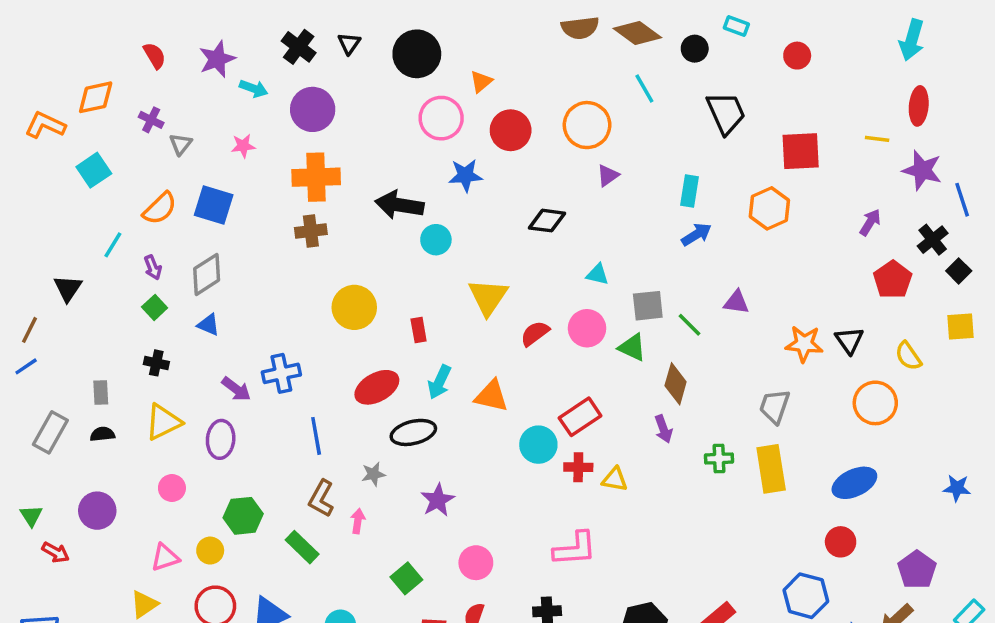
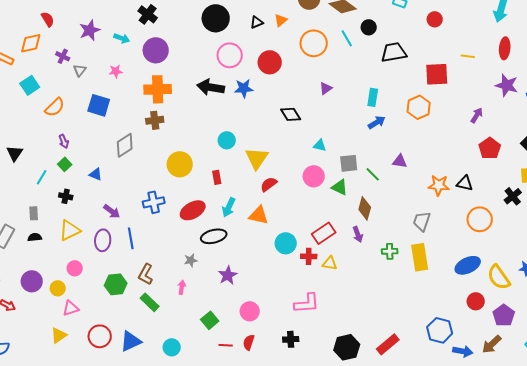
black triangle: (349, 43) -> (257, 22), moved, turned 32
black circle: (695, 49) -> (369, 27), moved
red semicircle: (155, 56) -> (48, 19), moved
purple star: (217, 59) -> (90, 30), moved
orange triangle: (481, 82) -> (281, 20), moved
black trapezoid: (726, 113) -> (394, 52), turned -76
orange circle: (587, 125) -> (314, 43), moved
yellow line: (877, 139) -> (468, 56), moved
black arrow: (399, 205) -> (211, 87), moved
orange semicircle: (160, 208) -> (55, 107), moved
black diamond: (547, 221) -> (291, 114), turned 50
cyan circle: (436, 240) -> (227, 140), moved
black cross: (933, 240) -> (513, 196), moved
cyan line: (113, 245) -> (42, 177), moved
gray diamond: (207, 274) -> (125, 145), moved
red semicircle: (535, 333) -> (269, 184), moved
black triangle: (849, 340) -> (465, 183), turned -42
yellow semicircle: (908, 356) -> (499, 277), moved, size x1.5
blue cross: (281, 373) -> (154, 202), moved
red rectangle: (580, 417) -> (324, 233), moved
blue line: (316, 436) -> (131, 238), moved
brown L-shape: (321, 498) -> (146, 274), moved
red circle: (841, 542) -> (476, 301), moved
yellow circle: (210, 551) -> (58, 288), moved

